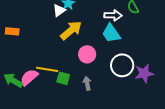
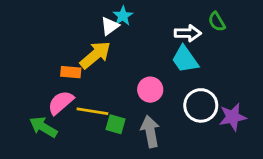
yellow arrow: (71, 30) -> (95, 55), moved
orange rectangle: (12, 31) -> (71, 72), moved
pink semicircle: (29, 77) -> (61, 103), moved
gray arrow: (87, 83) -> (150, 131), size x1.5

